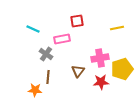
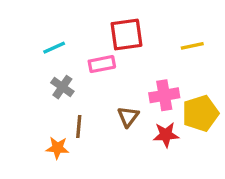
red square: (77, 21) -> (126, 34), size x1.5
cyan line: (33, 29) -> (54, 48), turned -48
gray cross: (46, 54) -> (62, 87), moved

